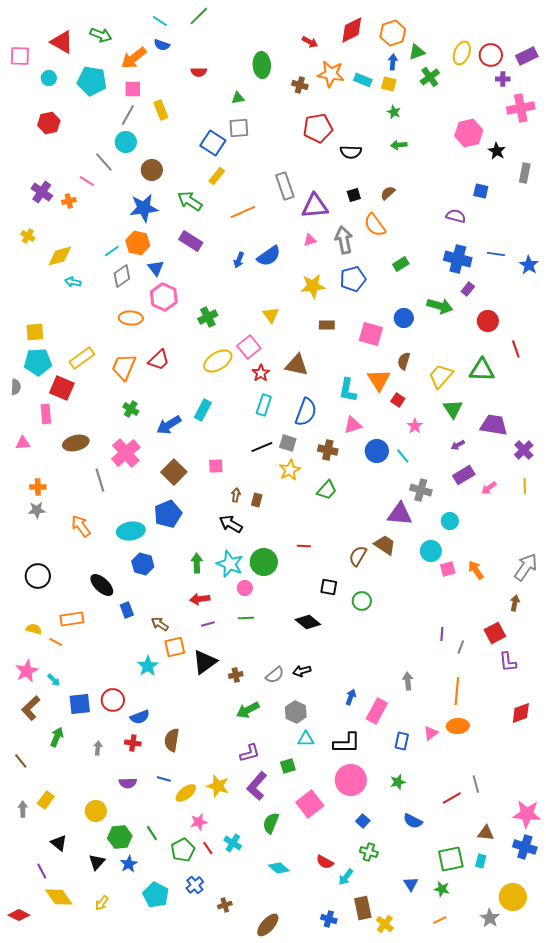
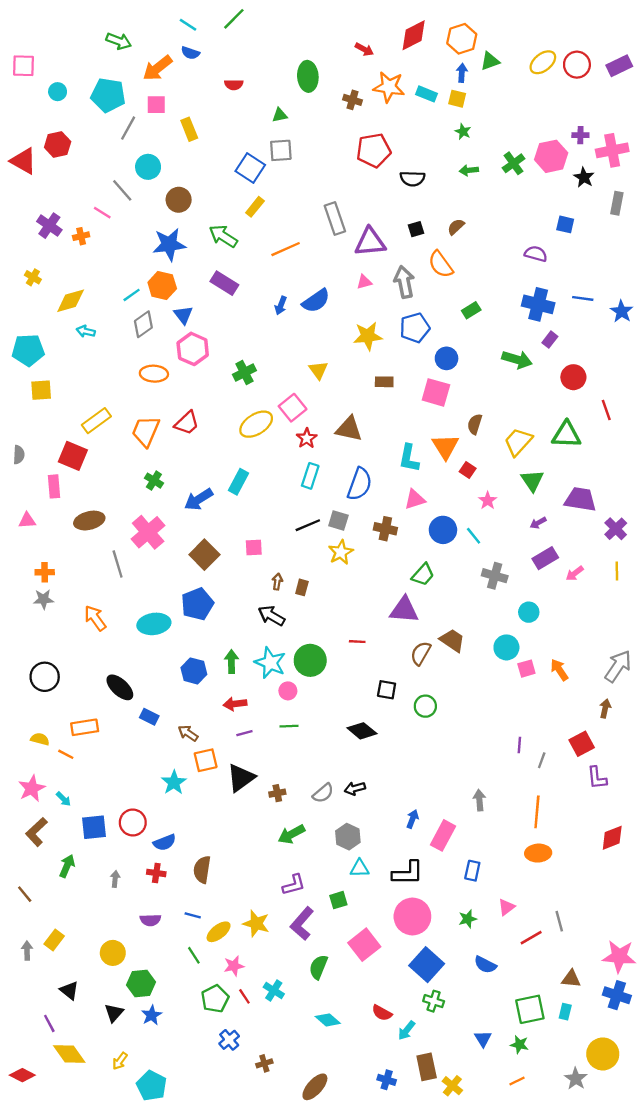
red triangle: (62, 42) -> (24, 161), moved
yellow ellipse: (462, 53) -> (543, 62), turned 30
green cross: (430, 77) -> (513, 163), moved
purple cross: (503, 79) -> (580, 135), moved
pink cross: (521, 108) -> (612, 150), moved
gray line: (128, 115) -> (128, 128), moved
blue circle: (404, 318) -> (447, 358), moved
cyan pentagon: (38, 362) -> (28, 350), moved
green trapezoid: (327, 490) -> (423, 575), moved
purple triangle: (400, 514) -> (404, 610), moved
blue hexagon: (143, 564) -> (194, 671), moved
blue rectangle: (127, 610) -> (149, 717), turned -42
pink triangle: (431, 733) -> (506, 907), moved
blue square: (363, 821) -> (427, 965), size x2.0
green line: (152, 833) -> (194, 955), moved
cyan pentagon: (156, 895) -> (152, 1086), moved

